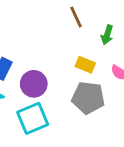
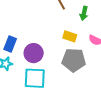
cyan square: (33, 118) -> (35, 78), turned 30

